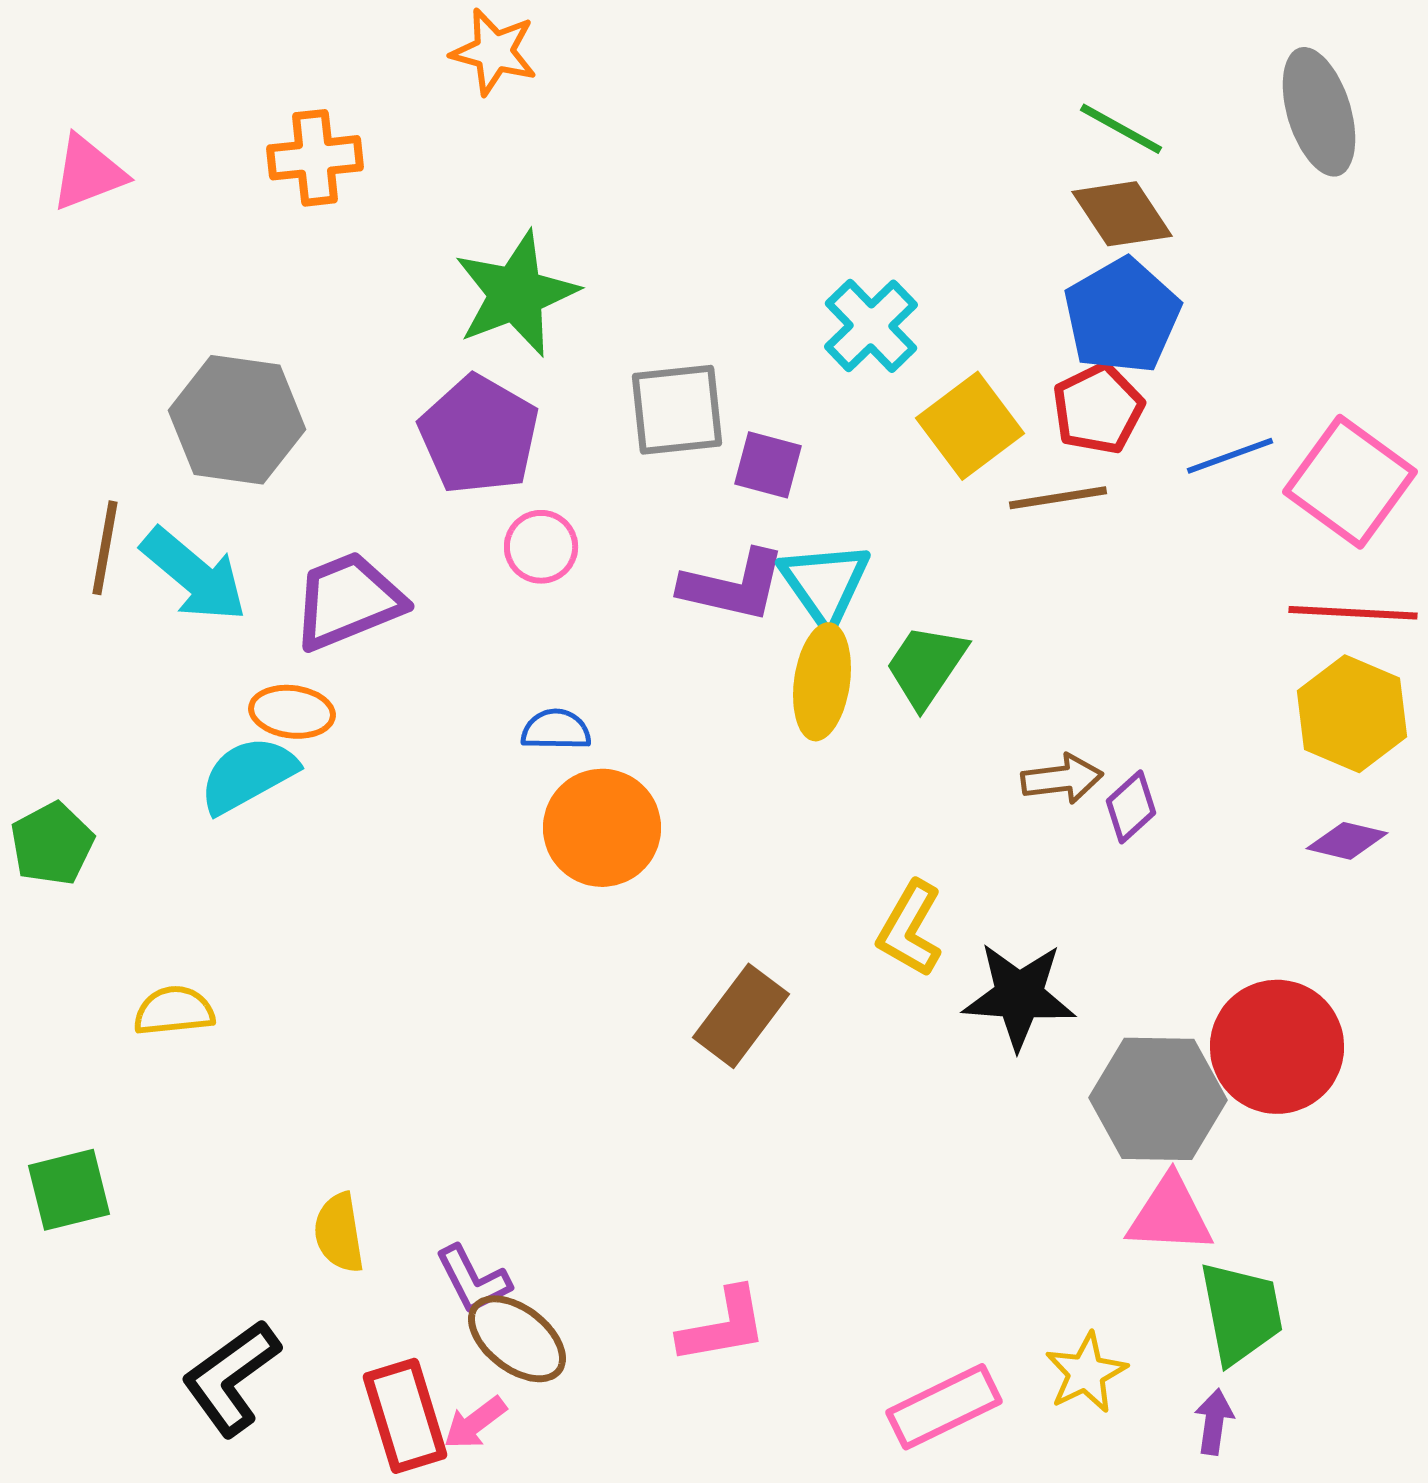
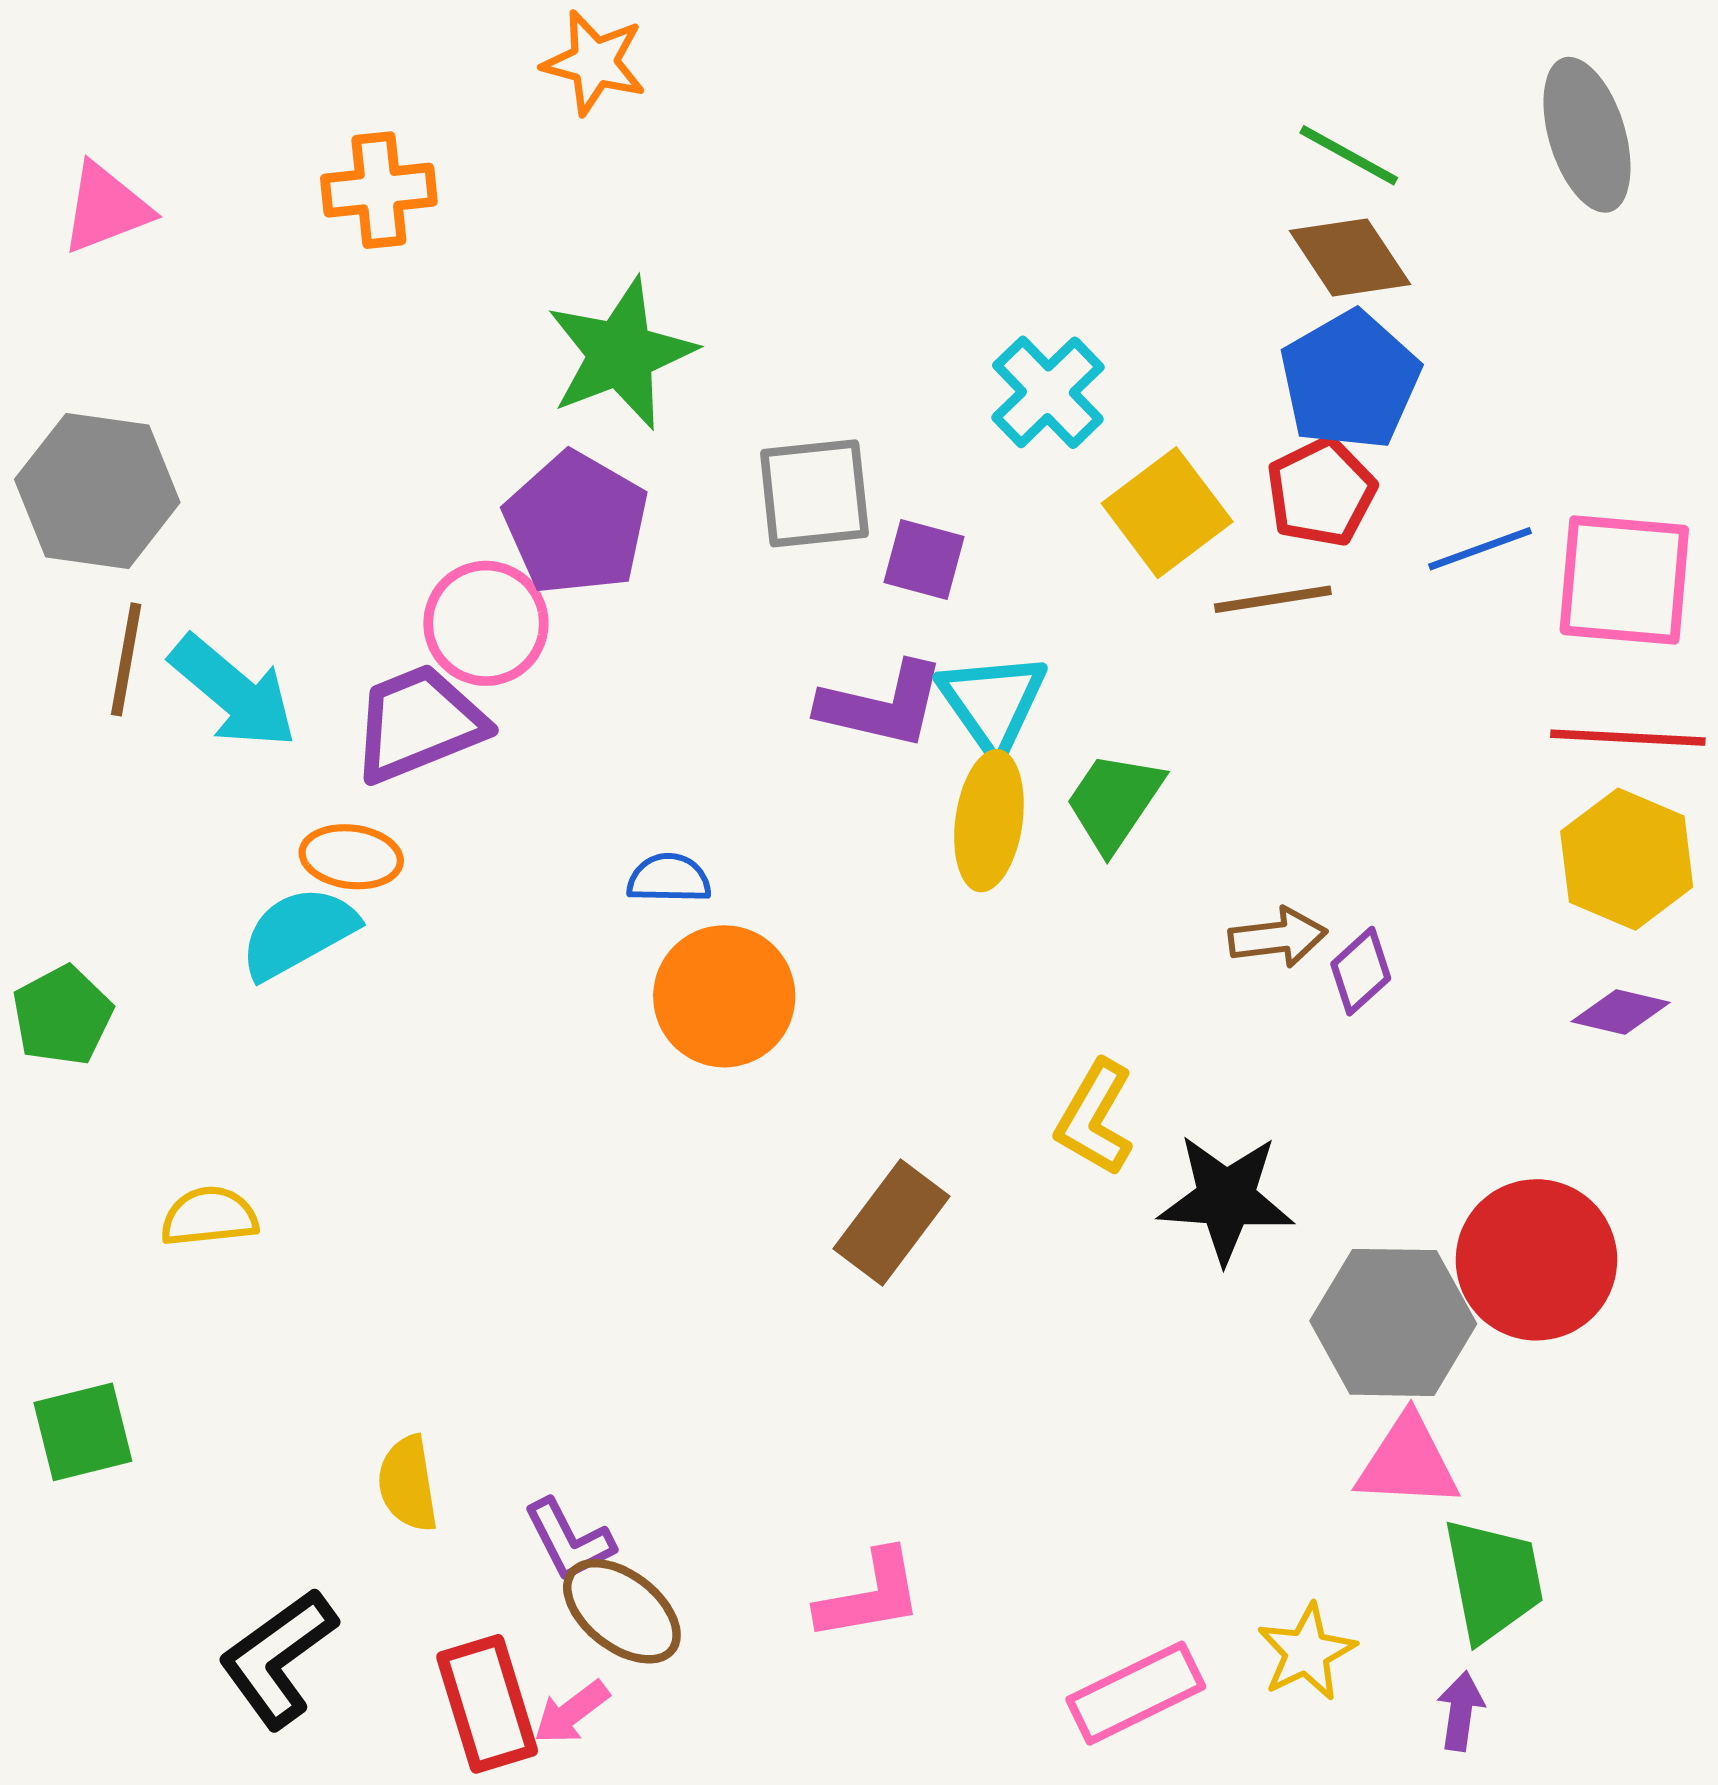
gray hexagon: (237, 420) -> (97, 491), moved
pink square: (1350, 482) -> (1624, 580), turned -31
pink circle: (541, 547) -> (486, 623), moved, size x1.4

